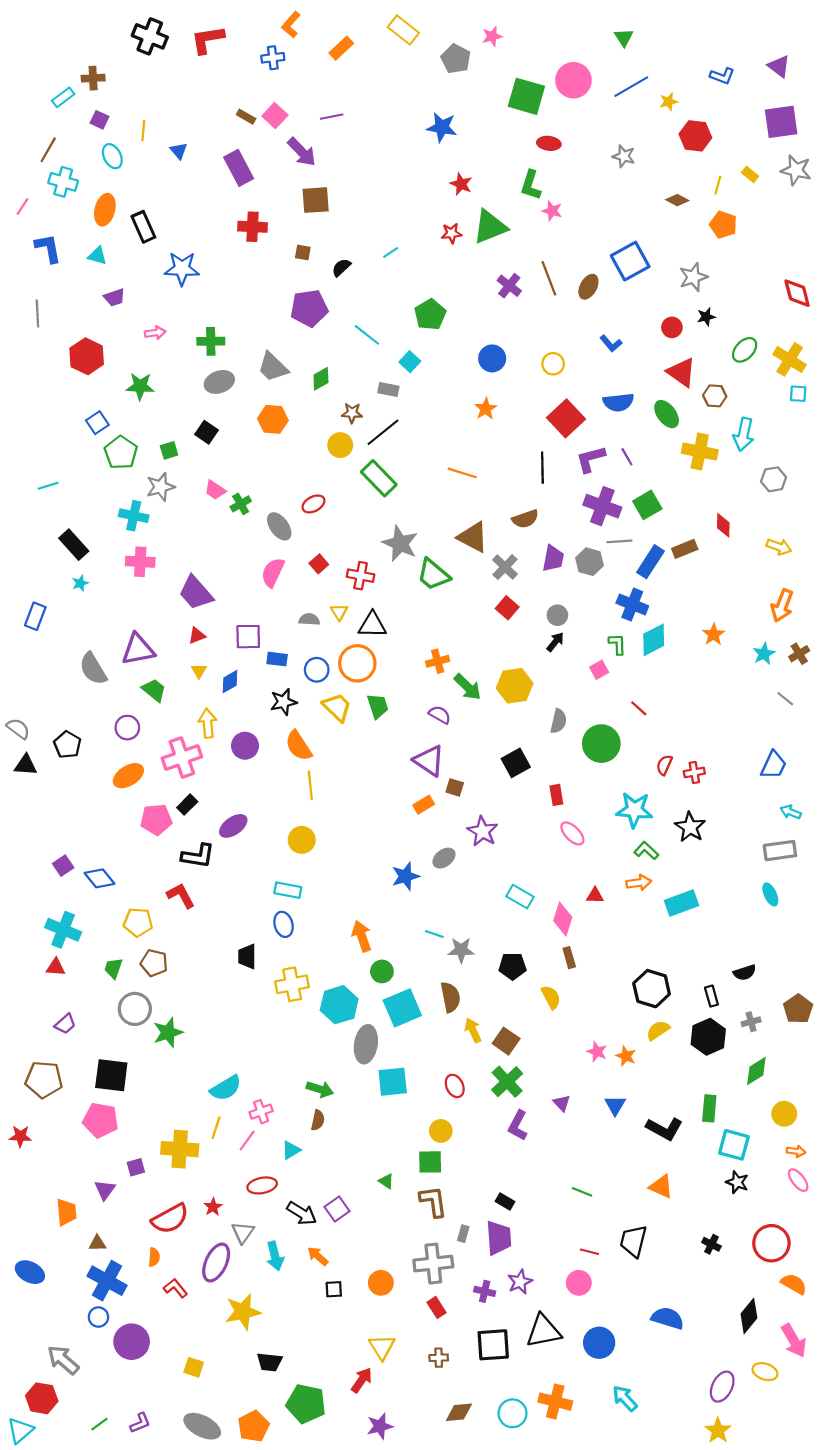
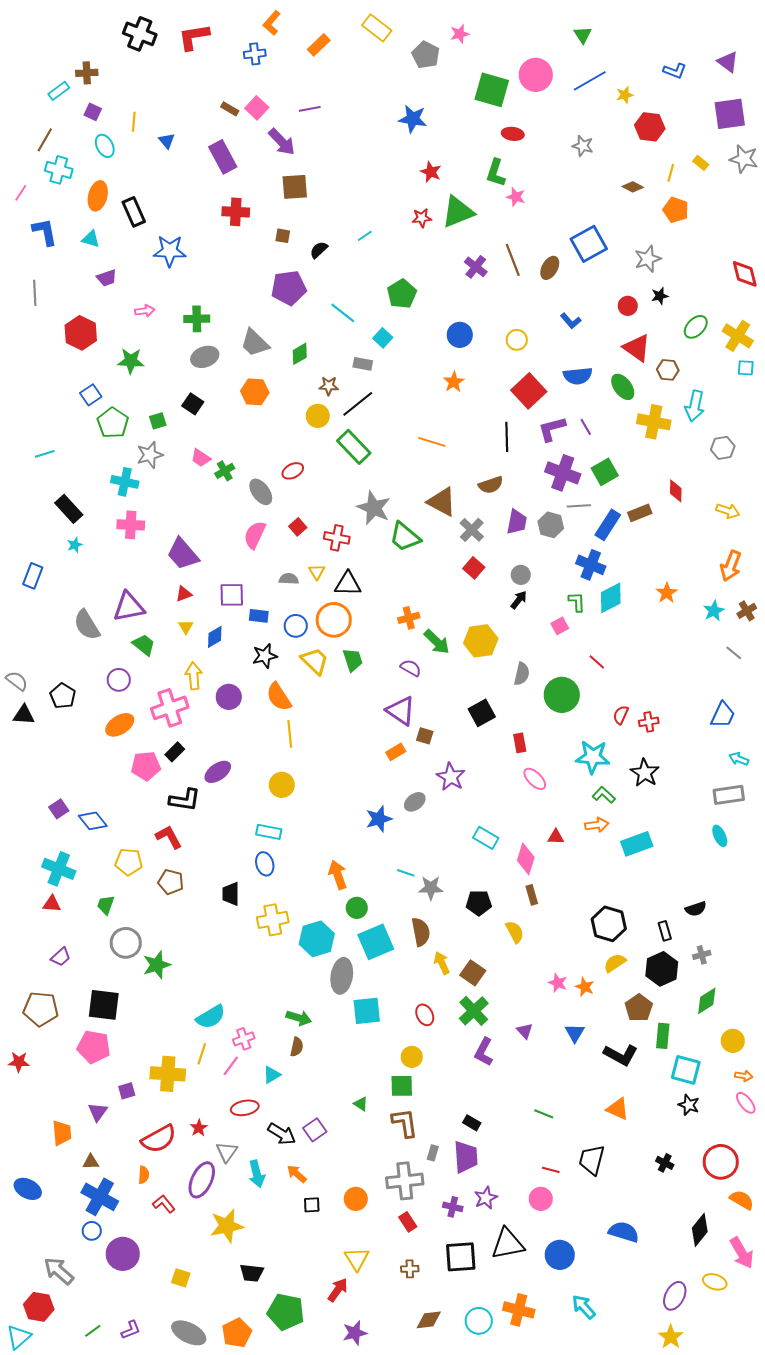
brown pentagon: (154, 963) -> (171, 882), moved
brown pentagon: (798, 1009) -> (639, 1008), moved

